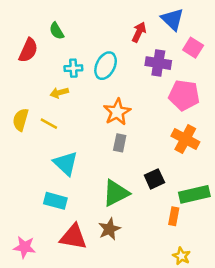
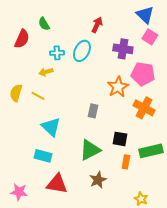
blue triangle: (172, 19) -> (145, 15), moved
red arrow: (139, 32) -> (97, 25), moved
orange star: (117, 112) -> (118, 87), moved
black square: (154, 179) -> (120, 139), turned 35
orange rectangle: (174, 216) -> (126, 162), moved
brown star: (109, 229) -> (98, 180), moved

